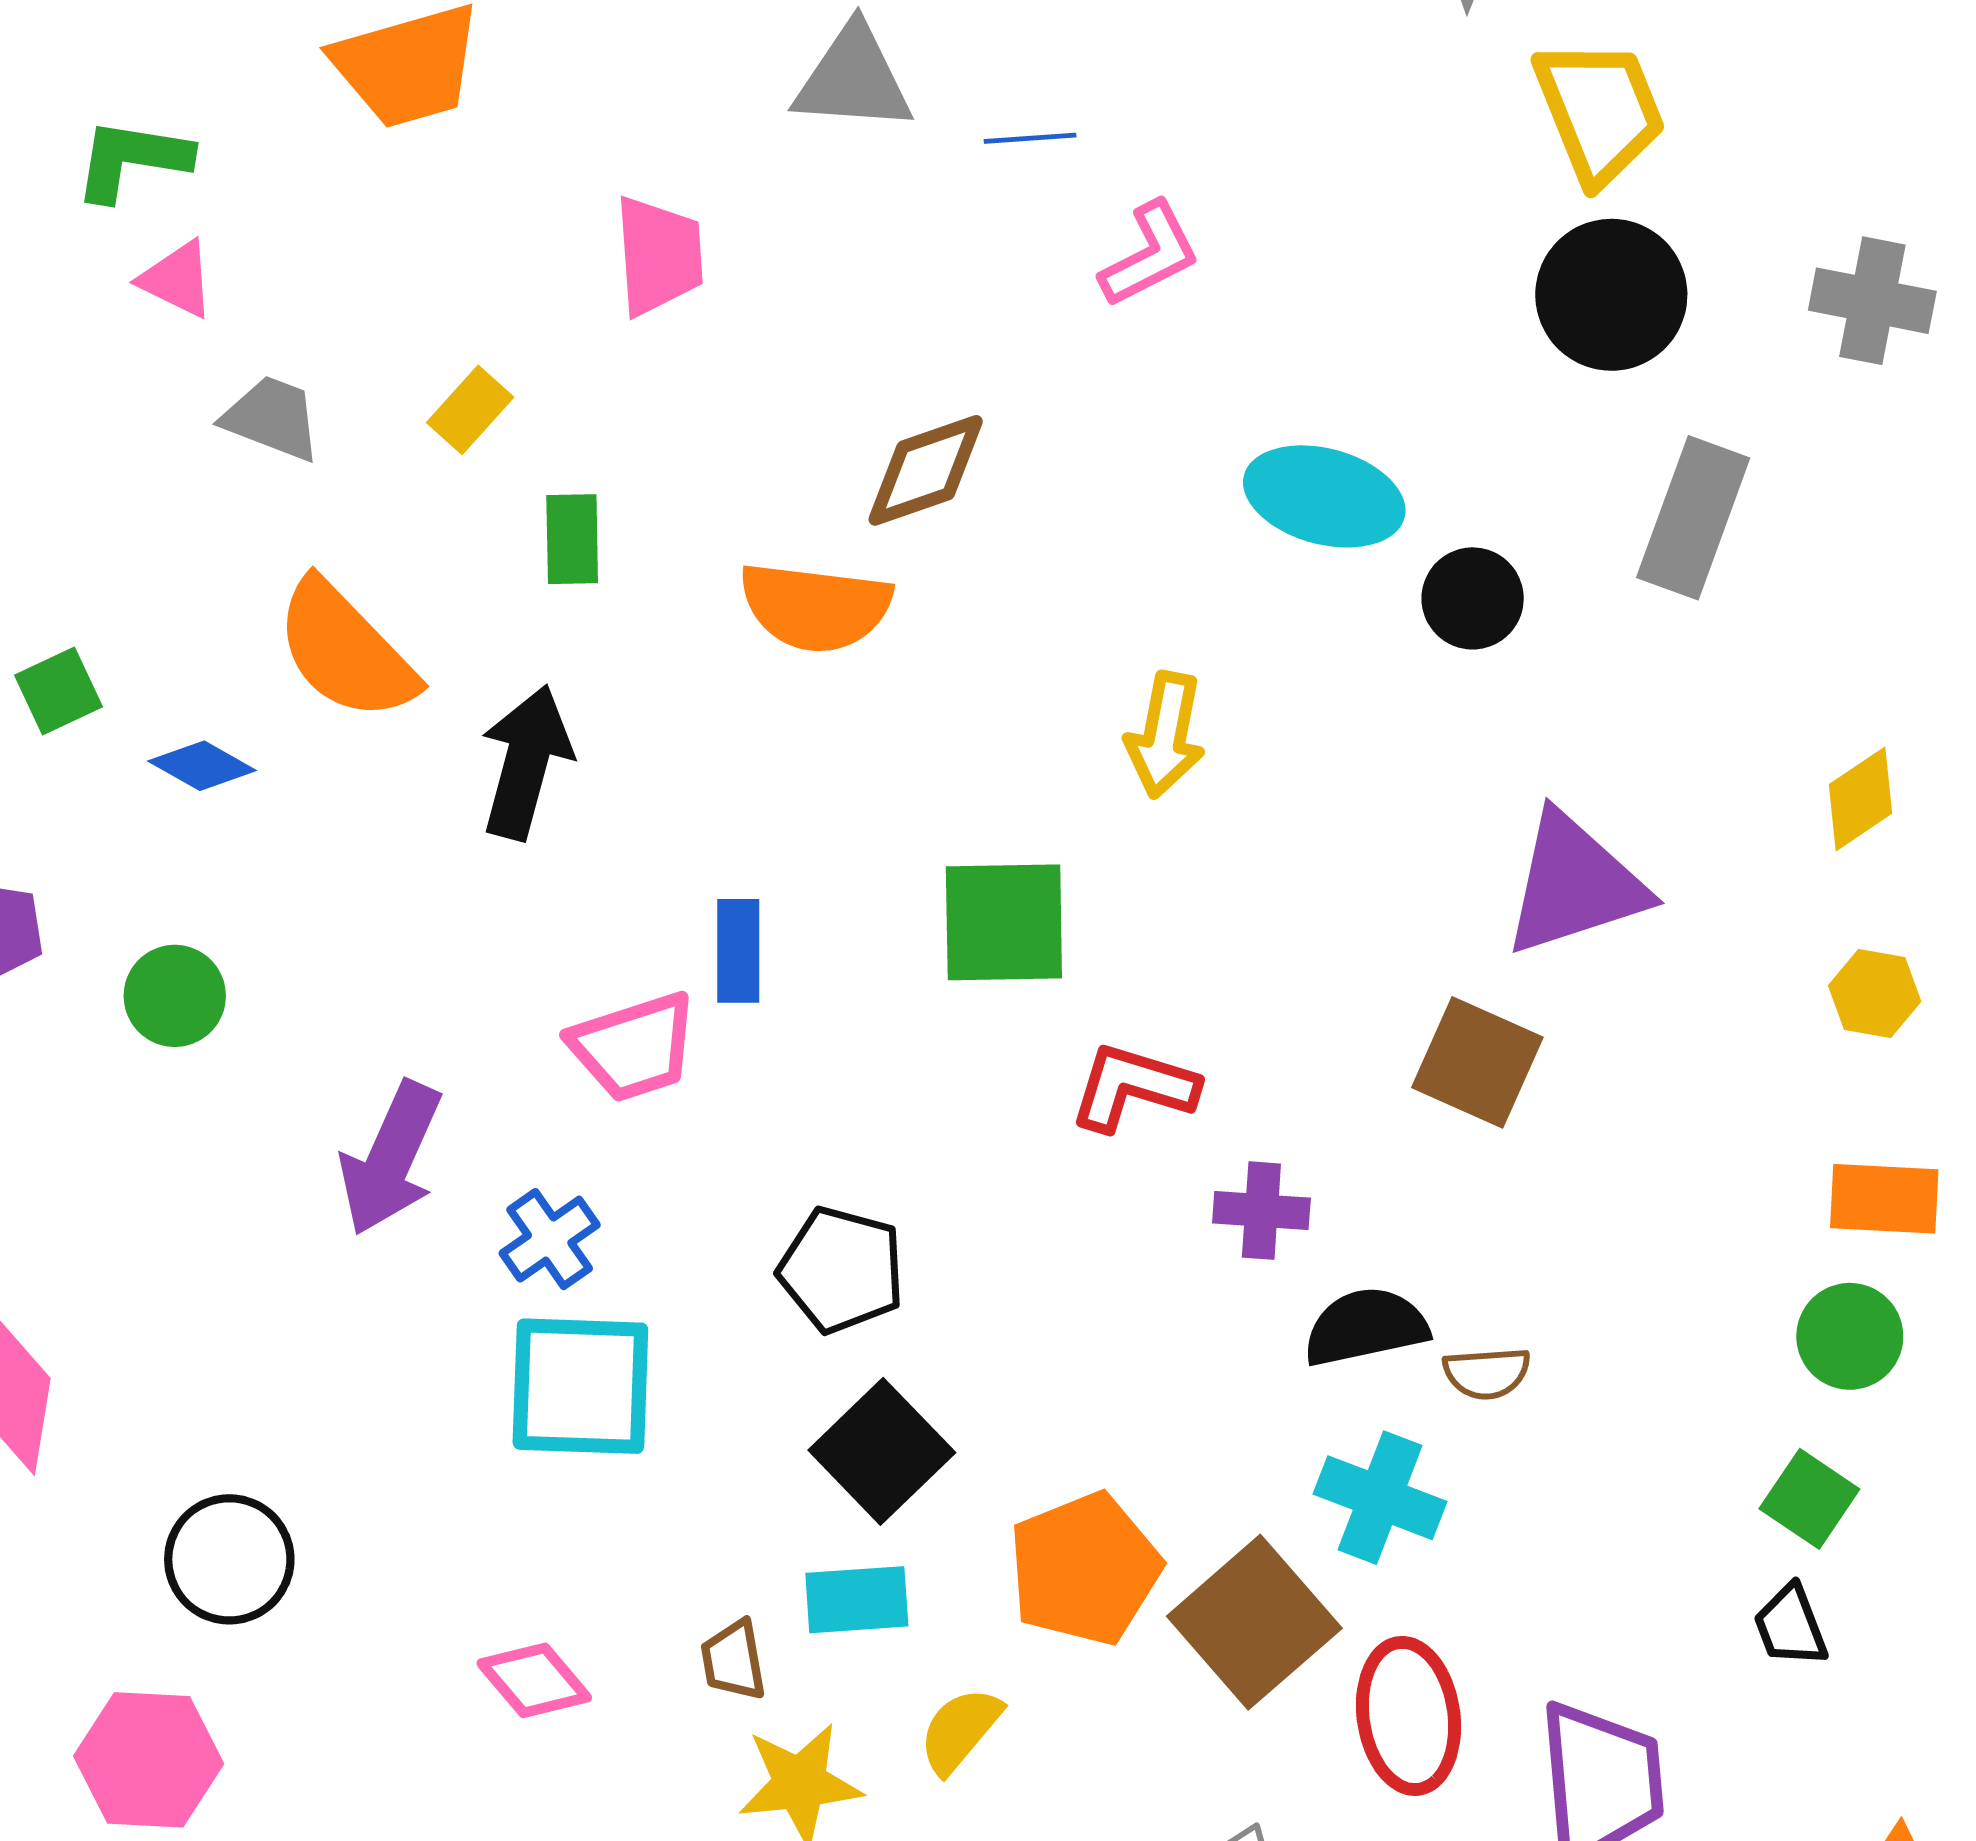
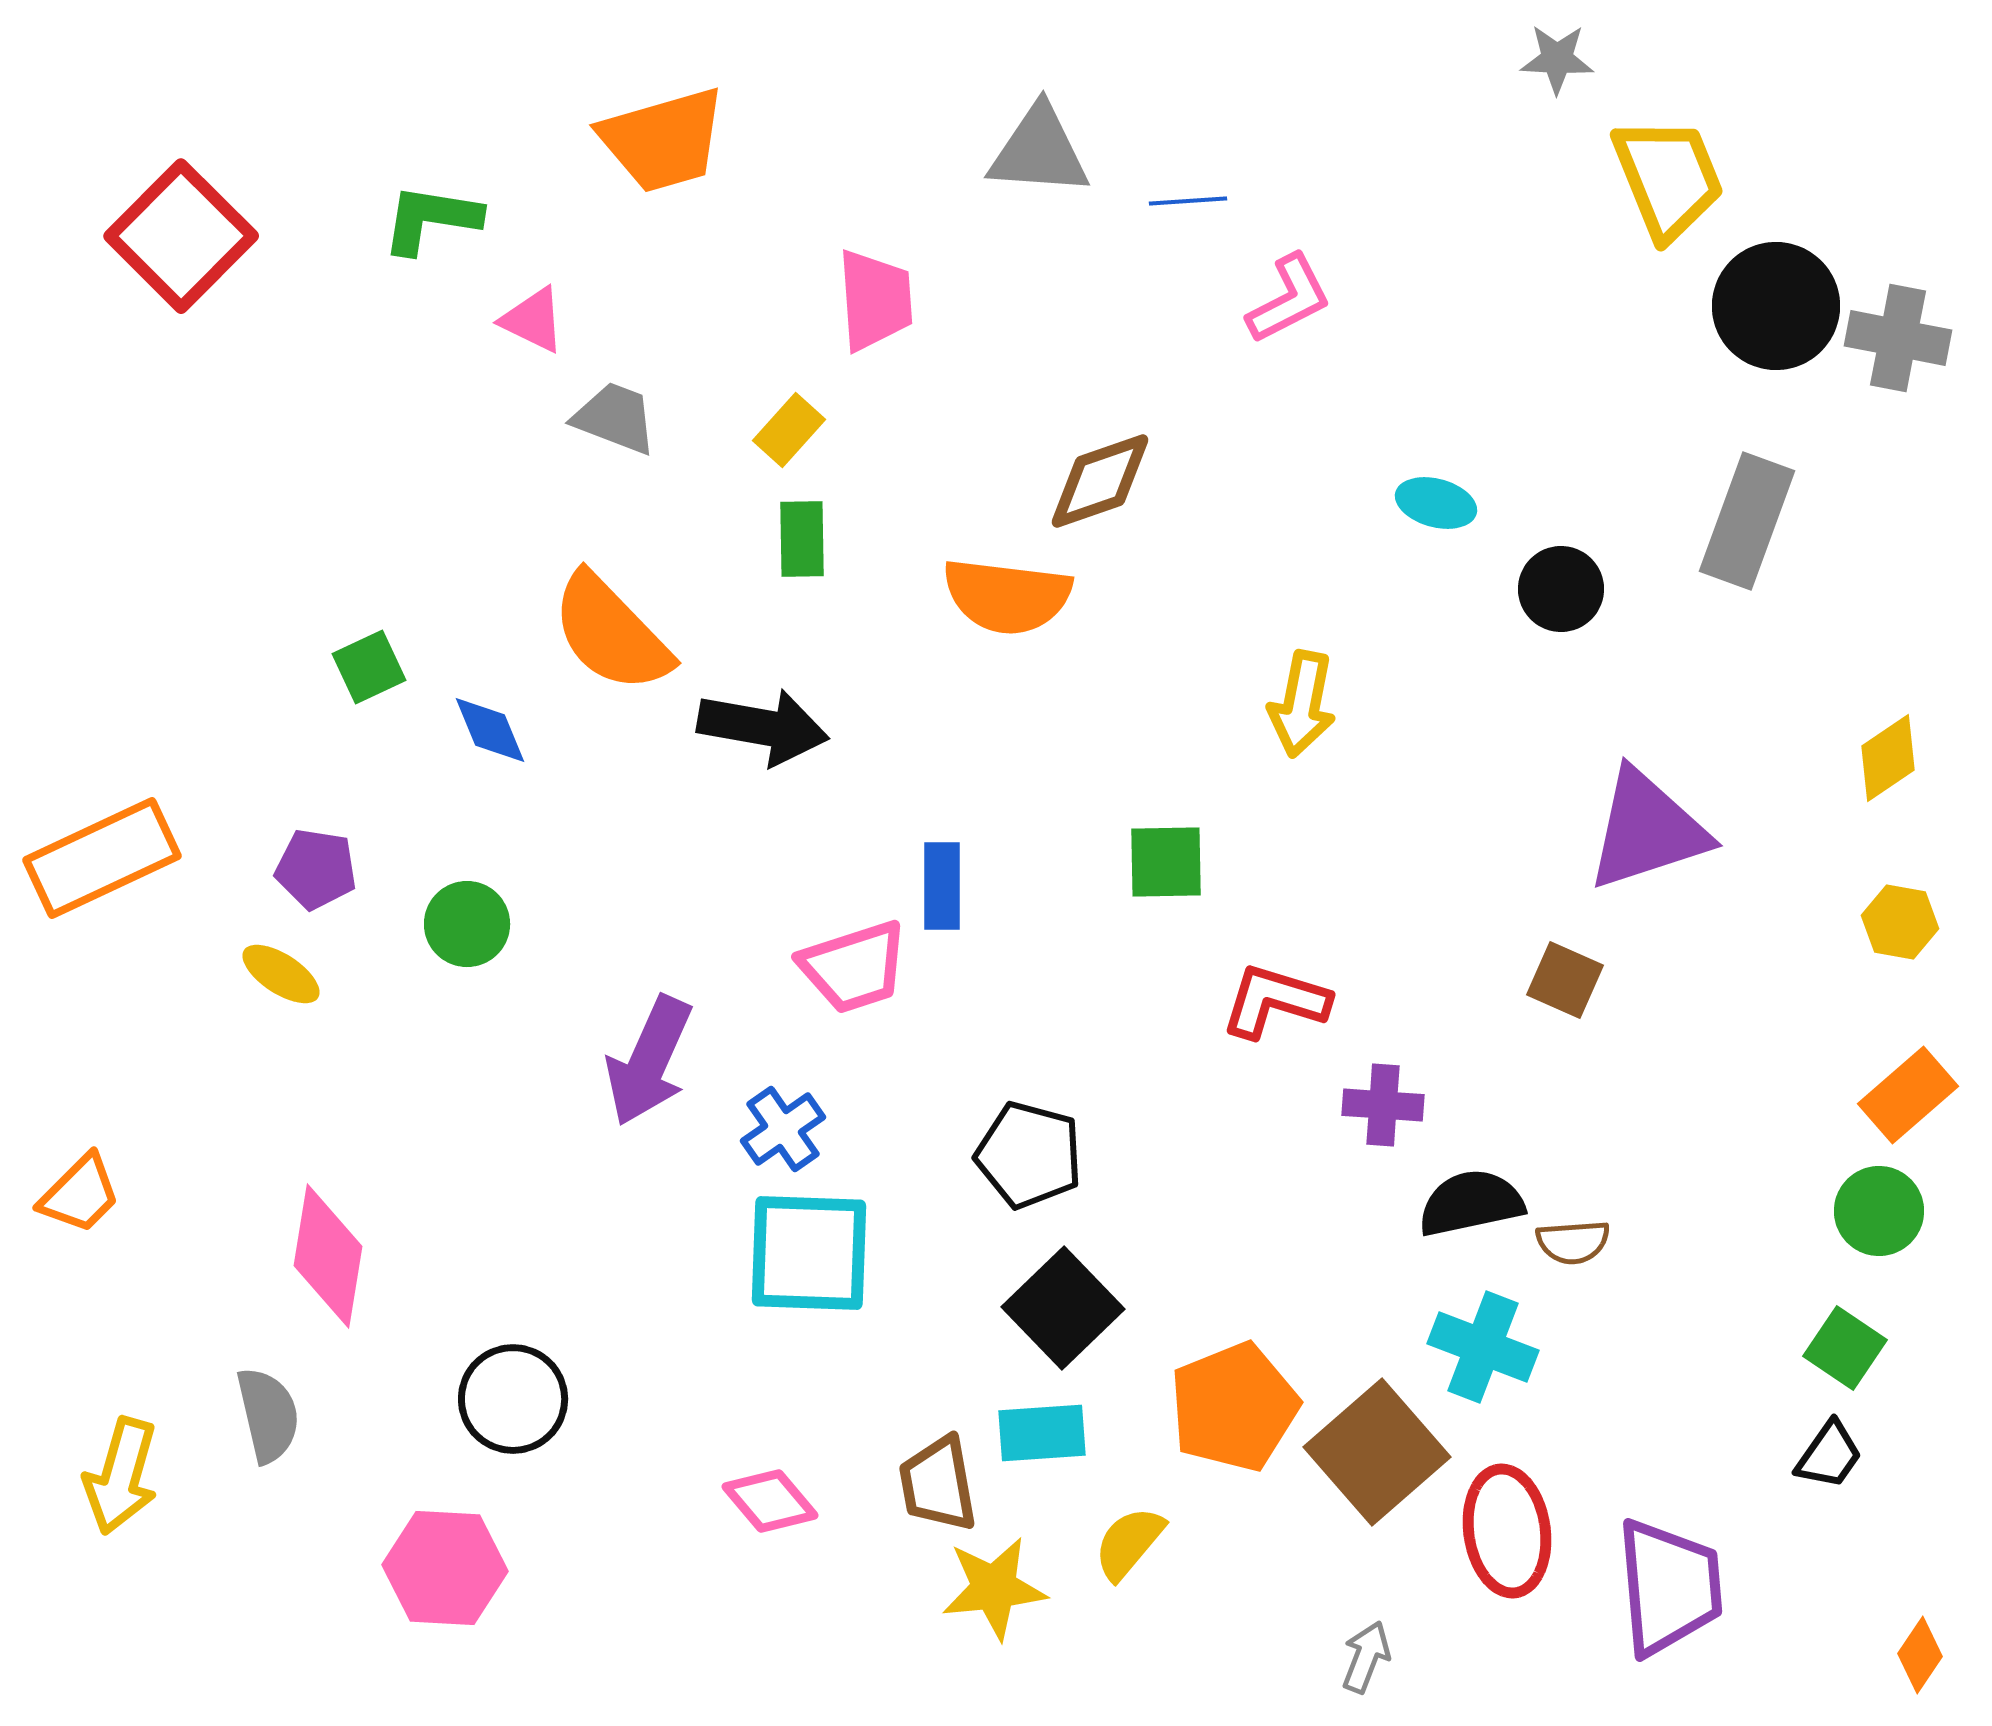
pink triangle: (177, 279) -> (533, 320), moved
black circle: (1611, 295) -> (1776, 306), moved
yellow rectangle: (470, 410) -> (789, 430), moved
gray trapezoid: (272, 418) -> (615, 418), moved
cyan ellipse: (1324, 496) -> (1436, 503), size x0.6
black arrow: (526, 762) -> (763, 727), turned 85
blue diamond: (202, 766) -> (490, 730), turned 38
green square: (1004, 922) -> (1166, 862), size x0.7
brown square: (1477, 1062) -> (1565, 980), size x0.7
orange rectangle: (1884, 1199) -> (1908, 1095), turned -44
black trapezoid: (1790, 1626) -> (1829, 1455), turned -124
brown trapezoid: (733, 1660) -> (938, 1484), size x1.4

